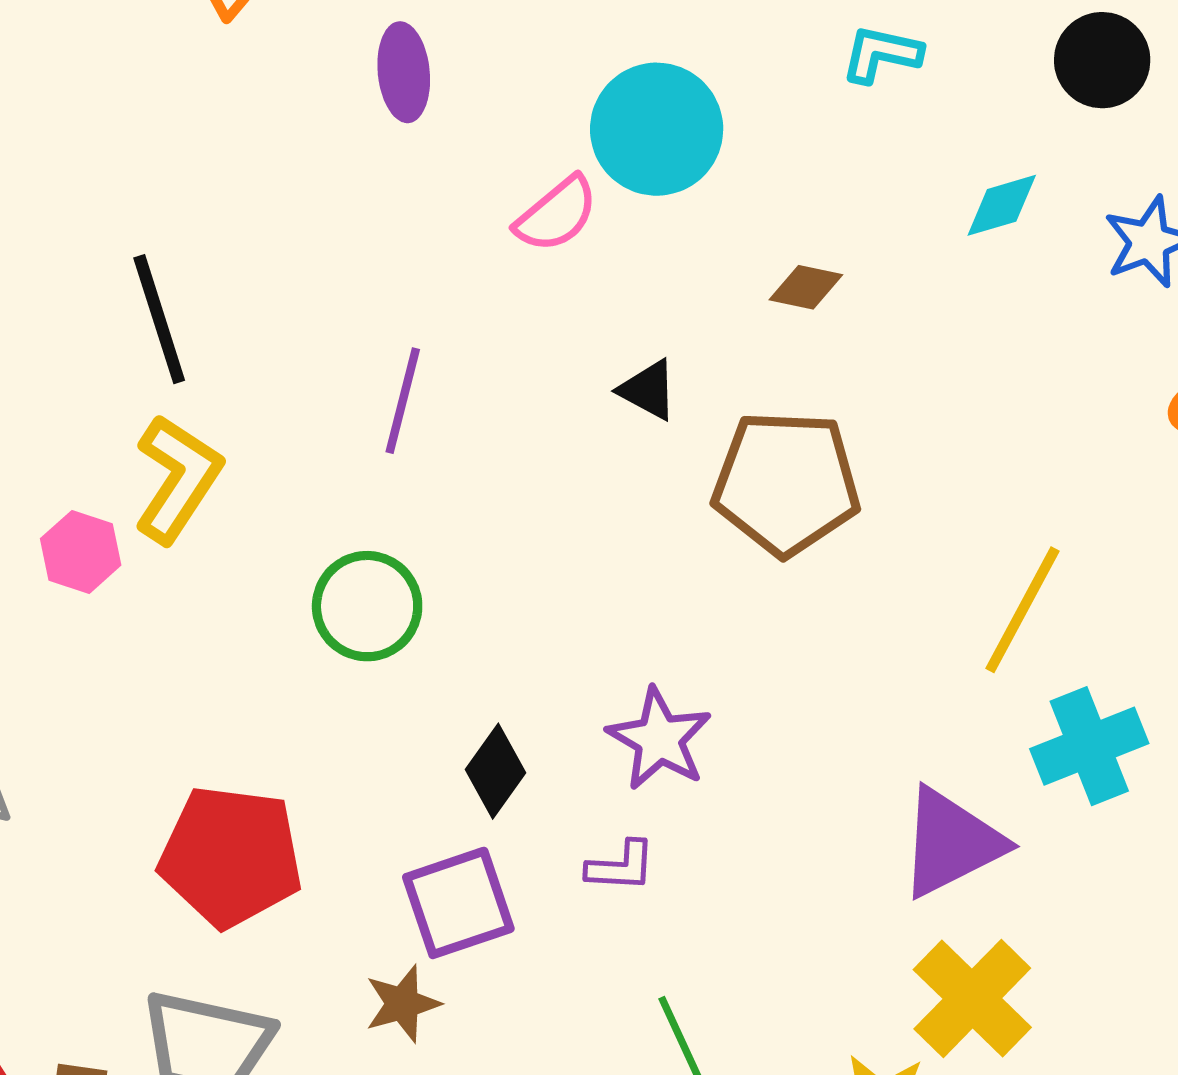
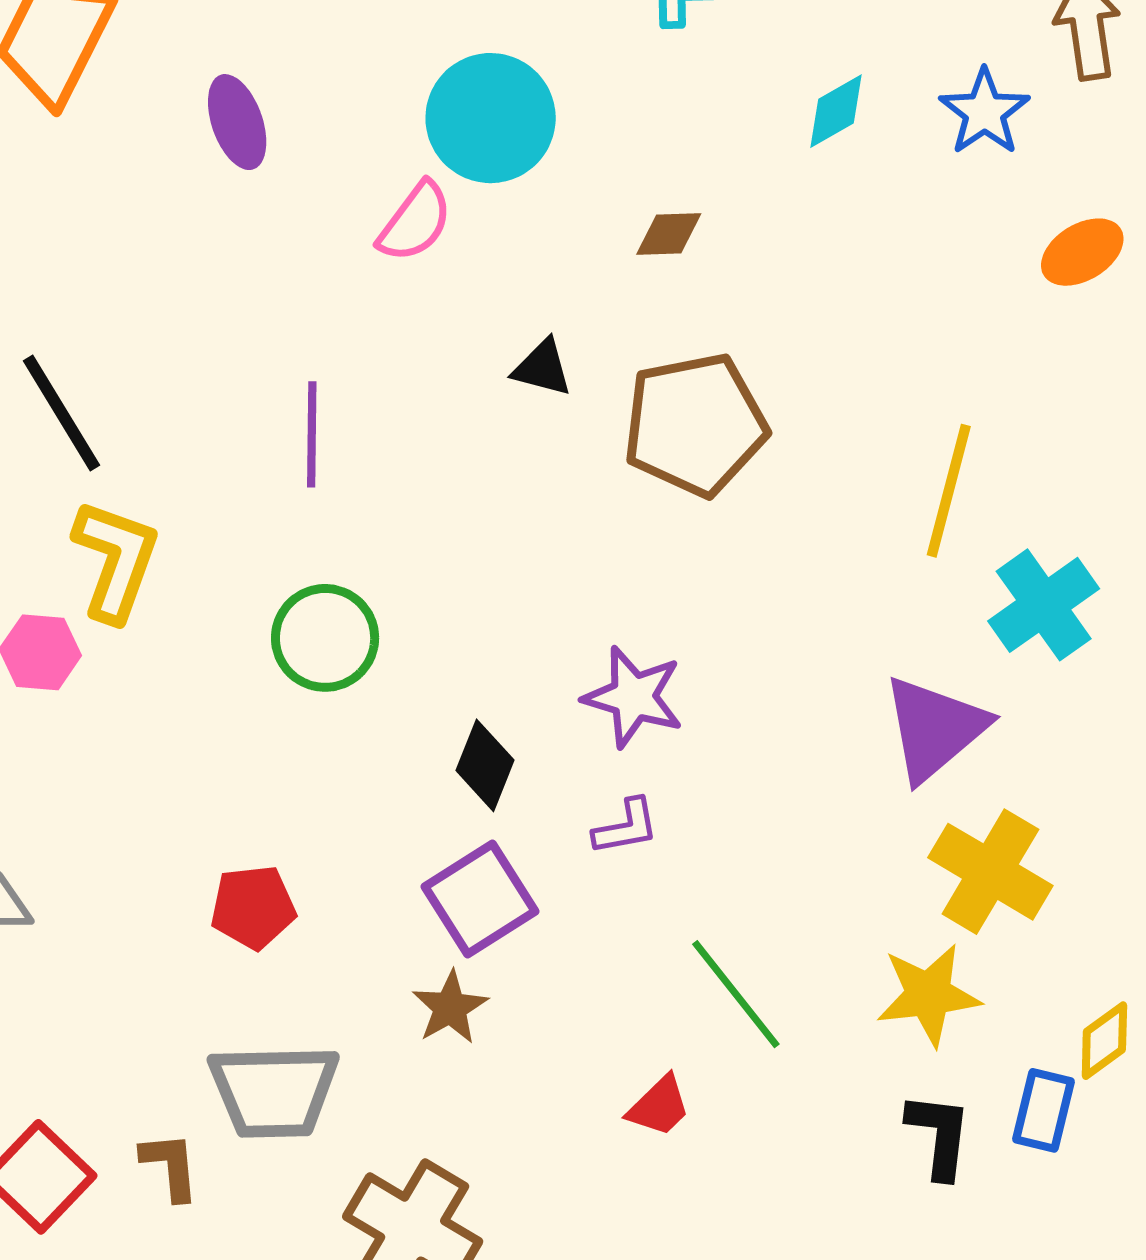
red pentagon: (231, 856) -> (253, 907), size x0.6

